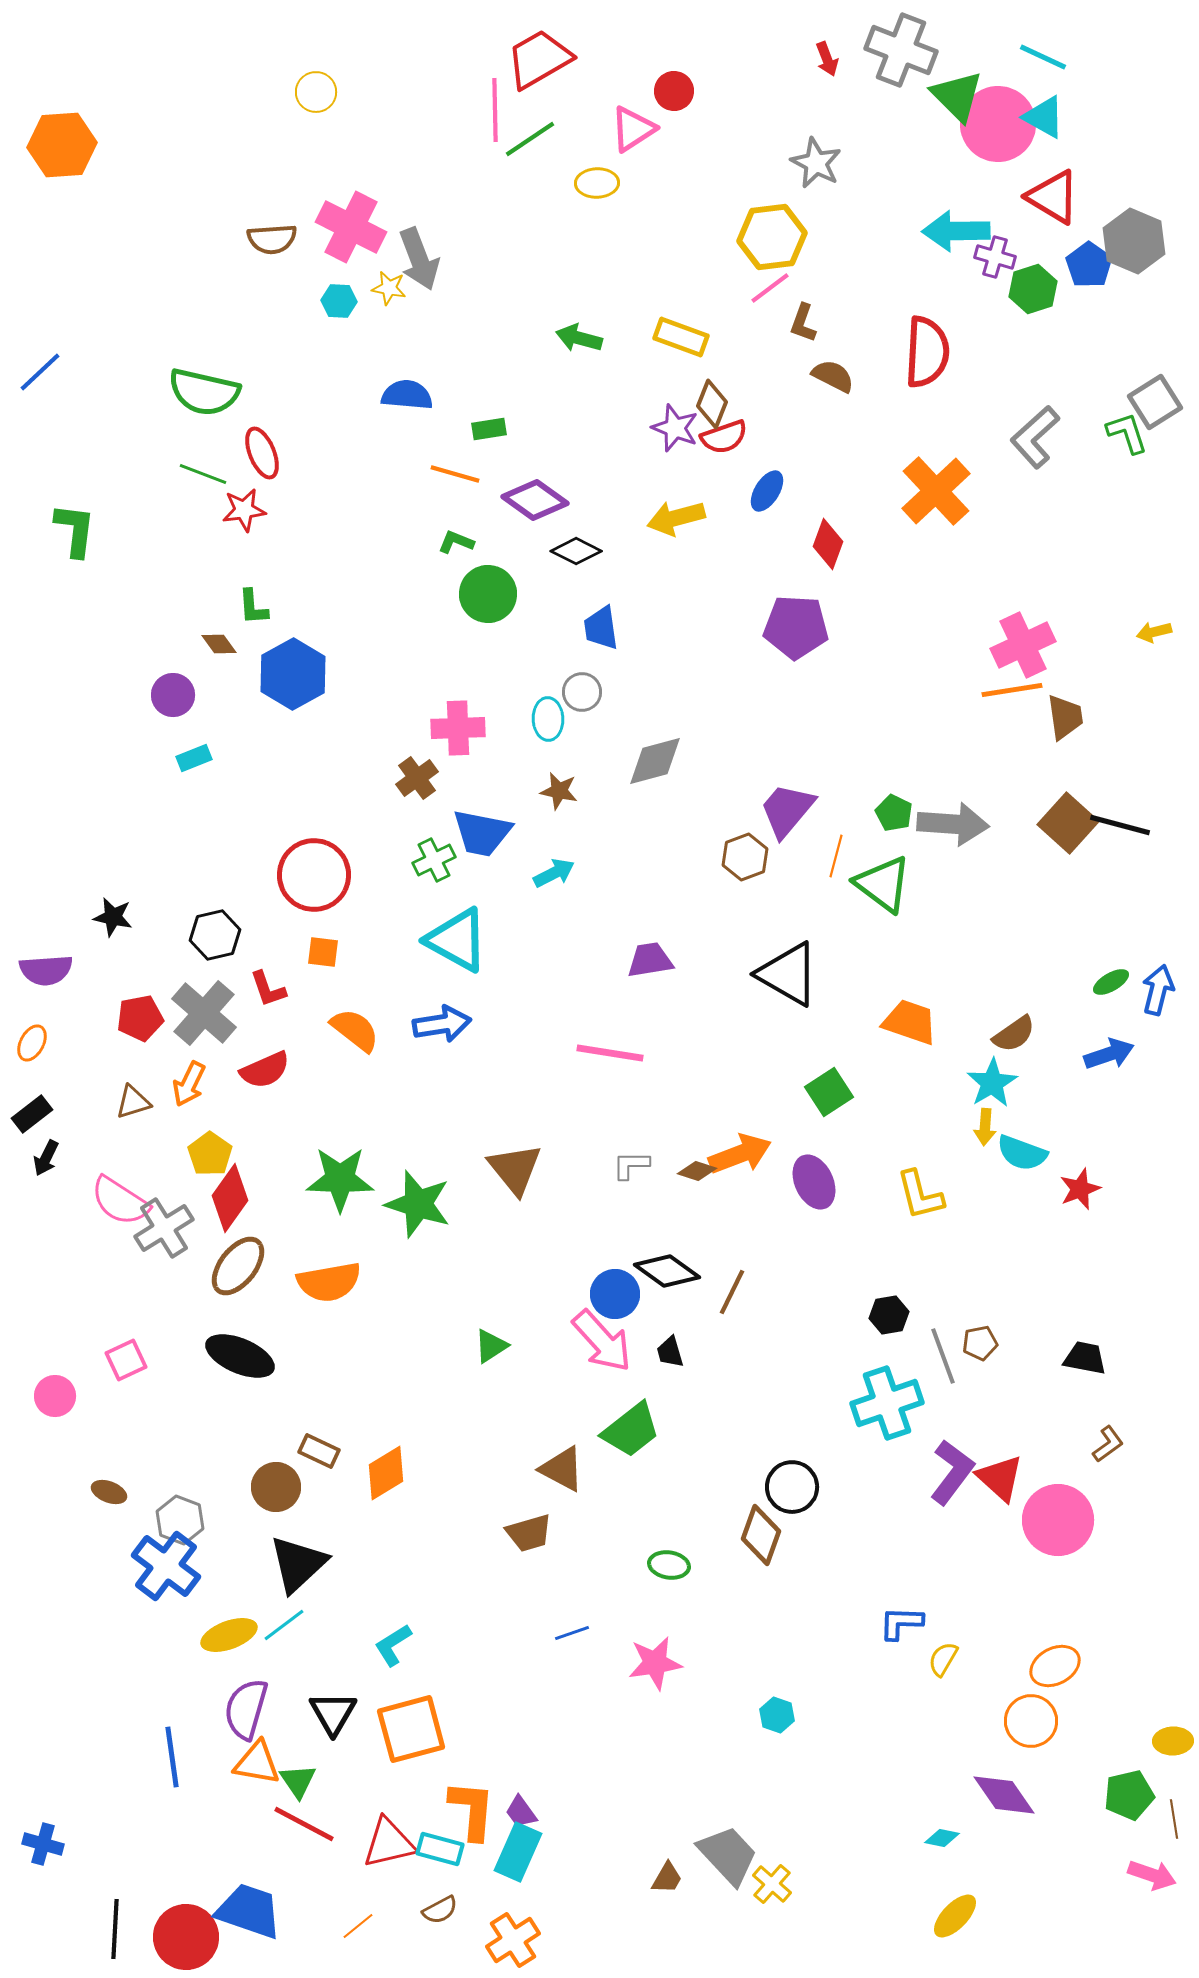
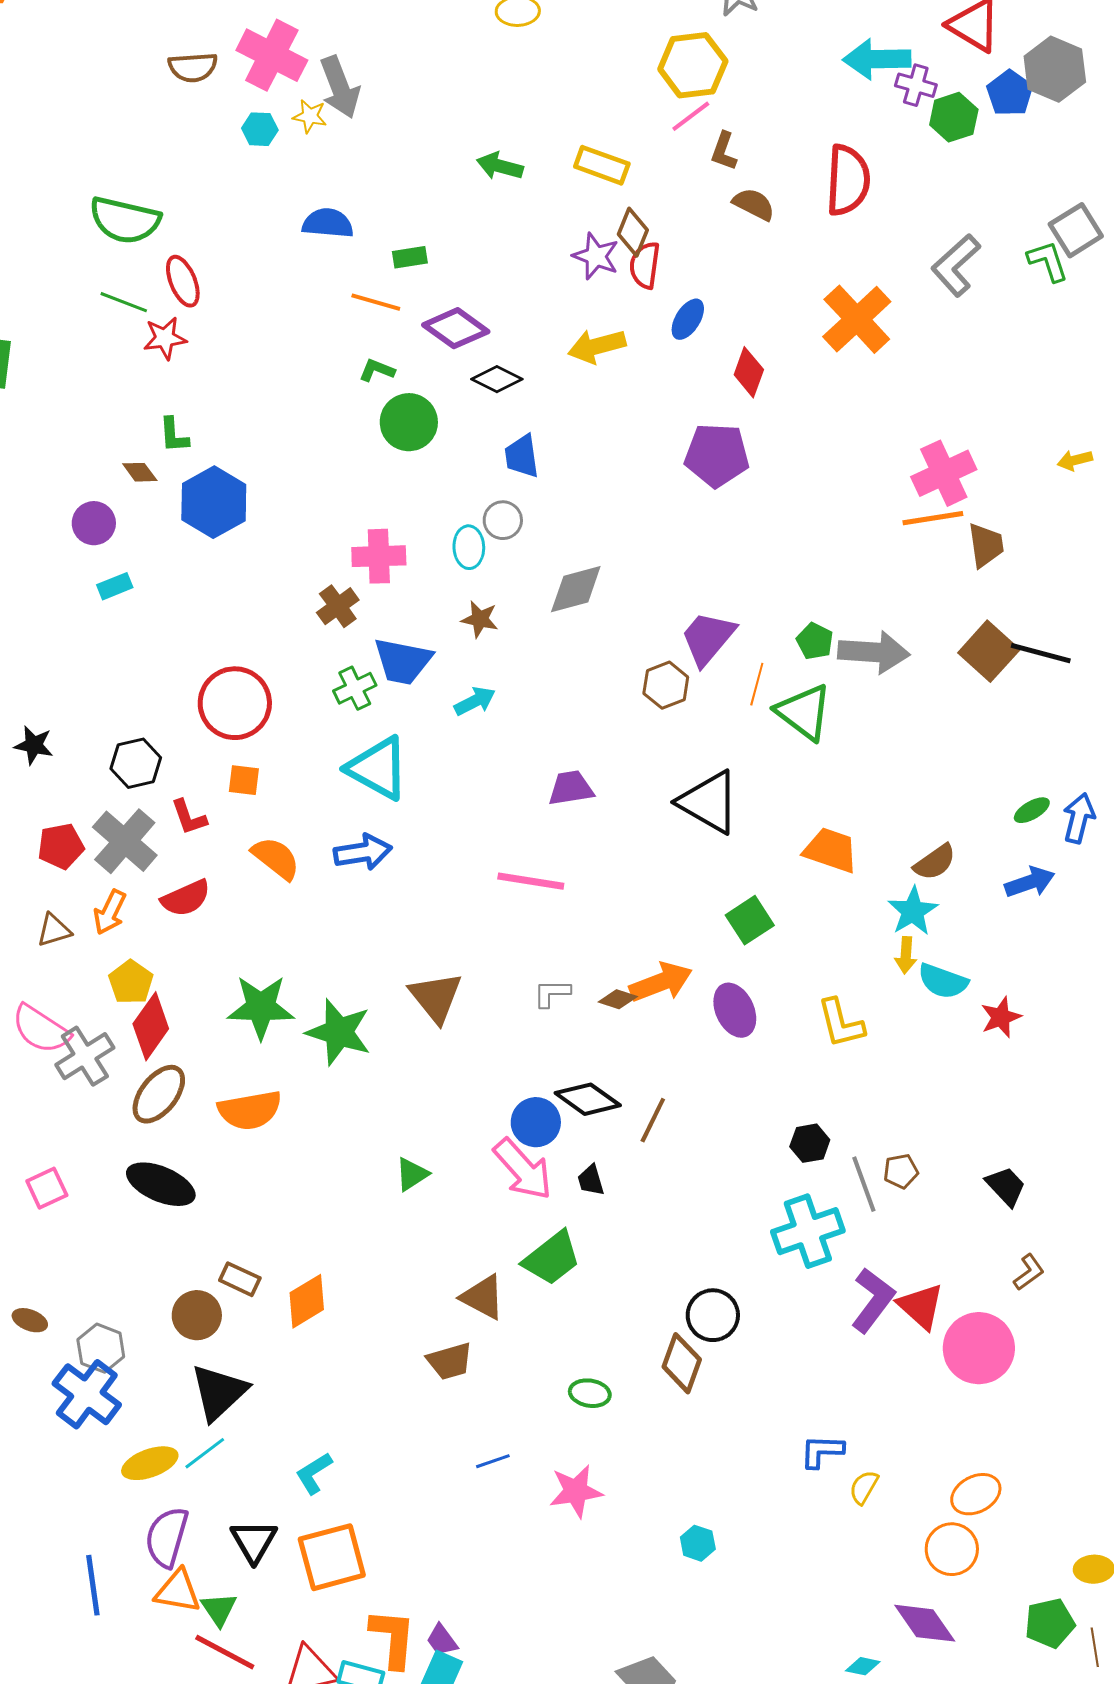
red semicircle: (724, 437) -> (645, 265), turned 117
black trapezoid: (1085, 1358) -> (1006, 1186), turned 36

